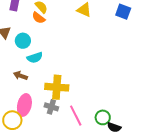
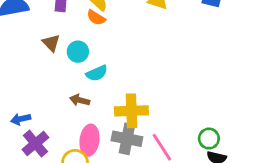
gray cross: (51, 107) -> (127, 139), size x1.5
green circle: (103, 117) -> (209, 139), moved

